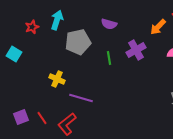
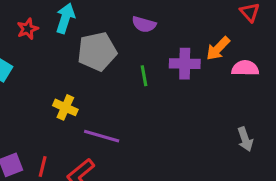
orange arrow: (158, 27) -> (218, 49), moved
purple cross: (136, 50) -> (185, 64), turned 30
red line: (42, 118) -> (43, 166), turned 48

